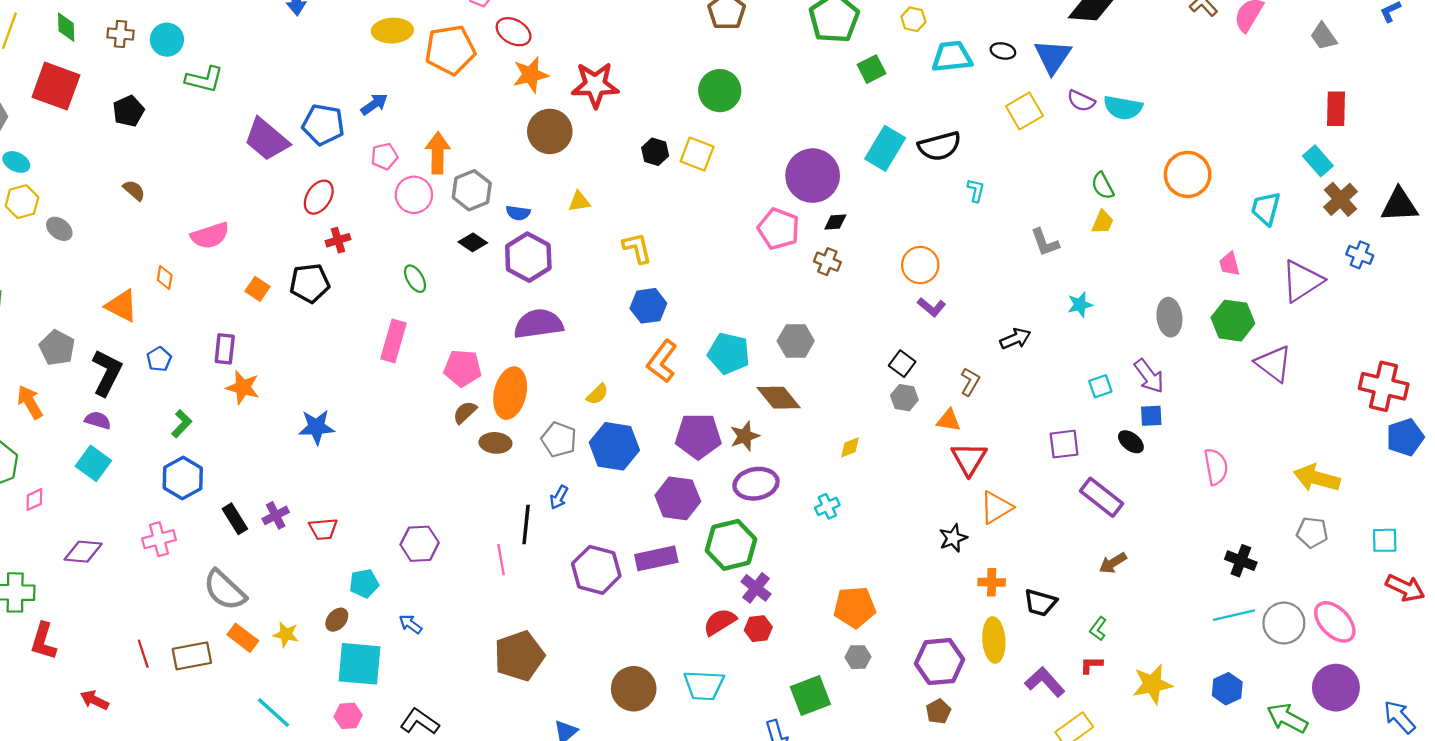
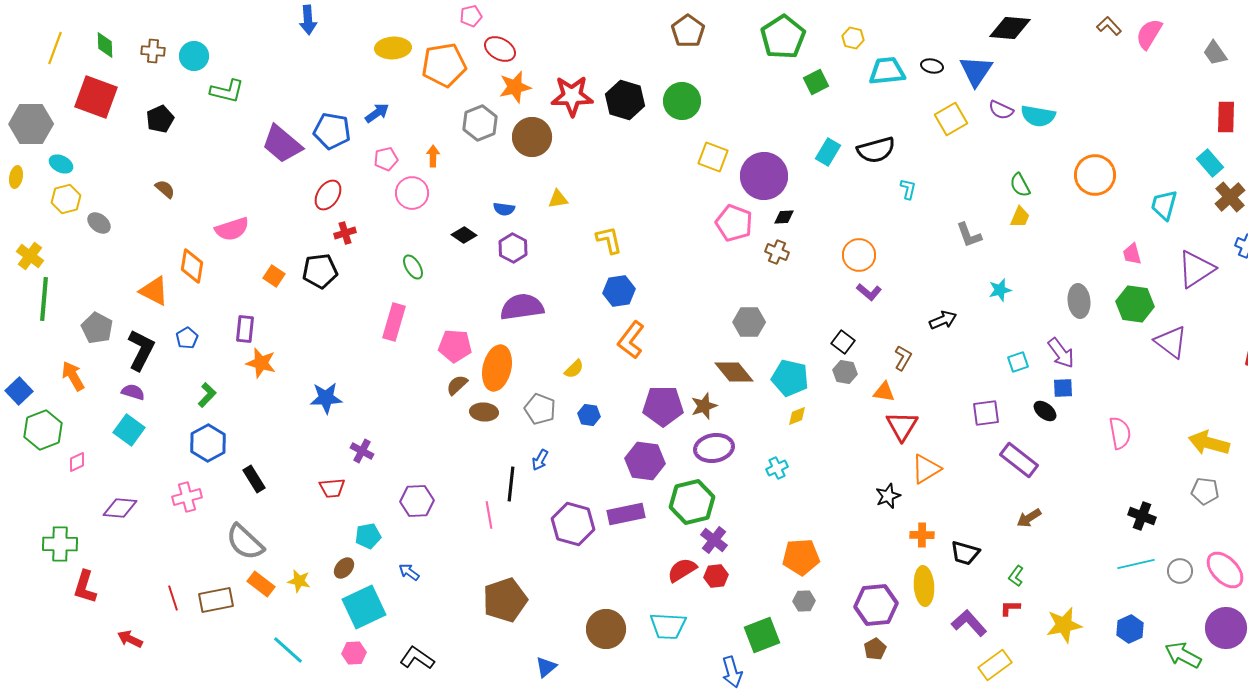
cyan rectangle: (885, 148) -> (828, 152), size x0.7
black hexagon: (655, 152) -> (625, 100), moved, size x1.6
orange arrow: (438, 153) -> (433, 156), size x0.6
yellow square: (697, 154) -> (713, 157), moved
gray hexagon: (472, 190) -> (480, 123), moved
purple hexagon: (528, 257) -> (513, 248), size x0.7
orange diamond: (165, 278) -> (192, 266), size x1.6
cyan pentagon: (729, 353) -> (790, 378), moved
blue hexagon: (614, 446) -> (589, 415), size x0.5
purple cross: (276, 515) -> (362, 451), moved, turned -35
gray circle: (1284, 623) -> (1180, 571), size x0.7
cyan square: (360, 664) -> (364, 607), turned -30

